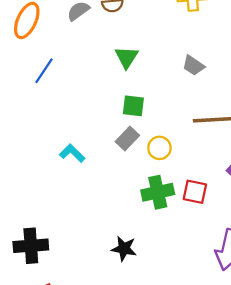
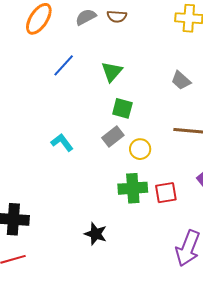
green triangle: (127, 57) -> (112, 72), moved
blue line: (44, 71) -> (64, 65), moved
red square: (195, 192) -> (166, 193), turned -30

